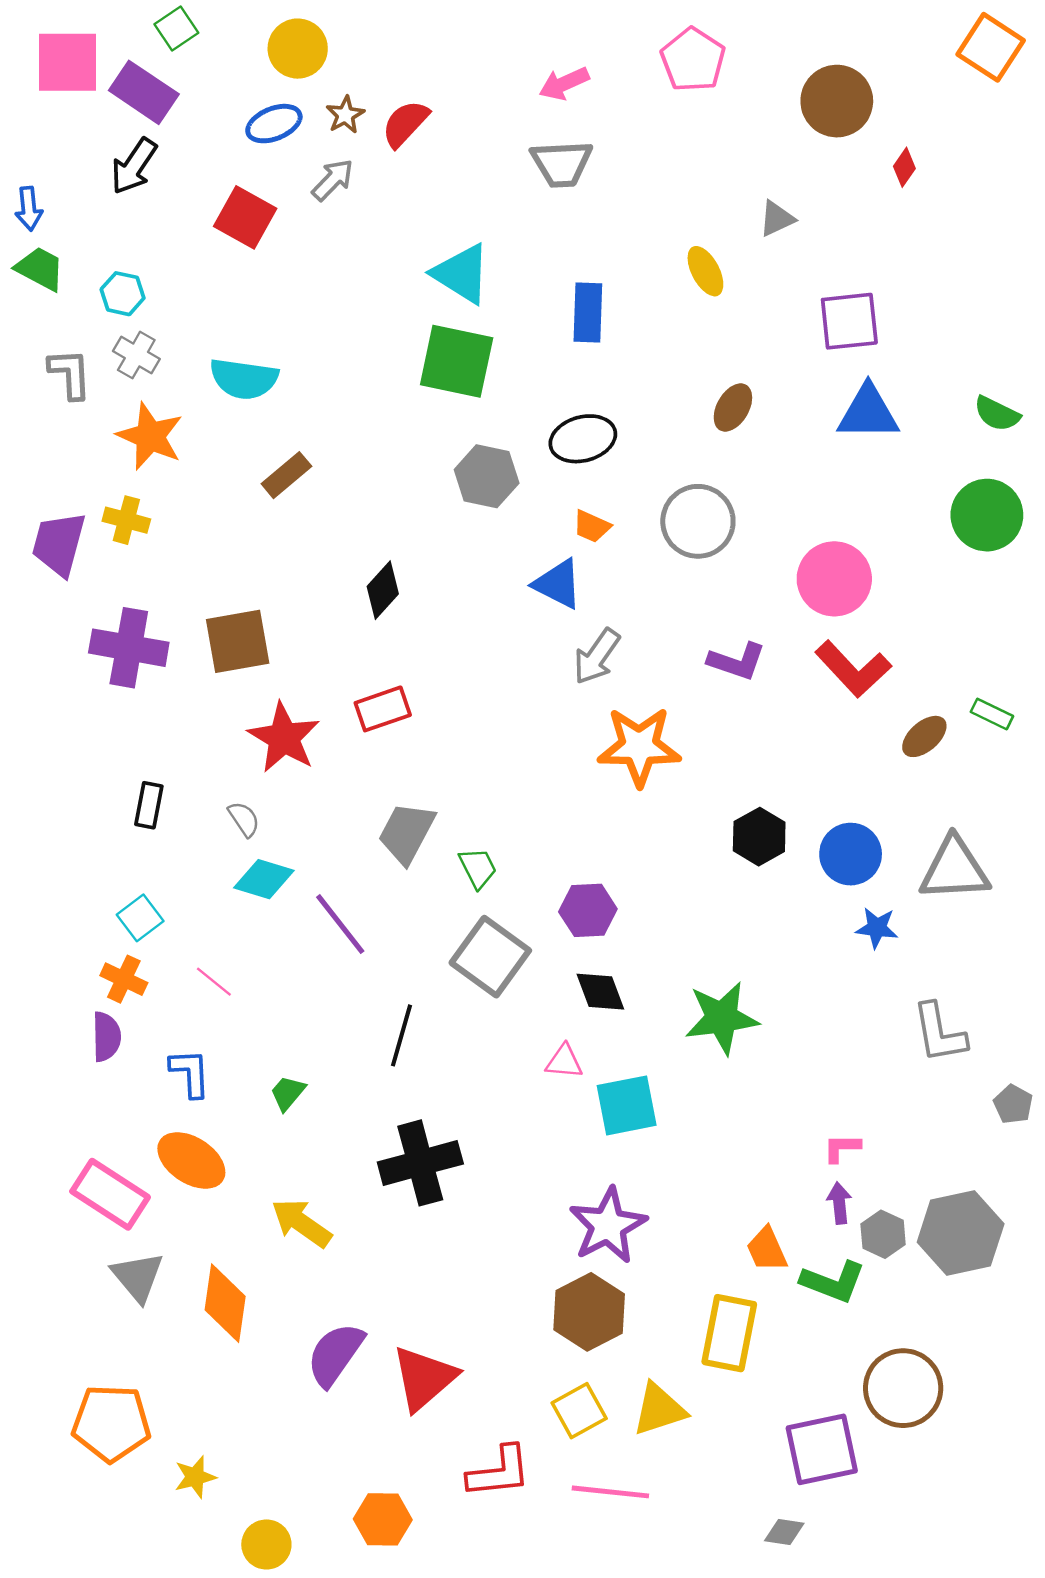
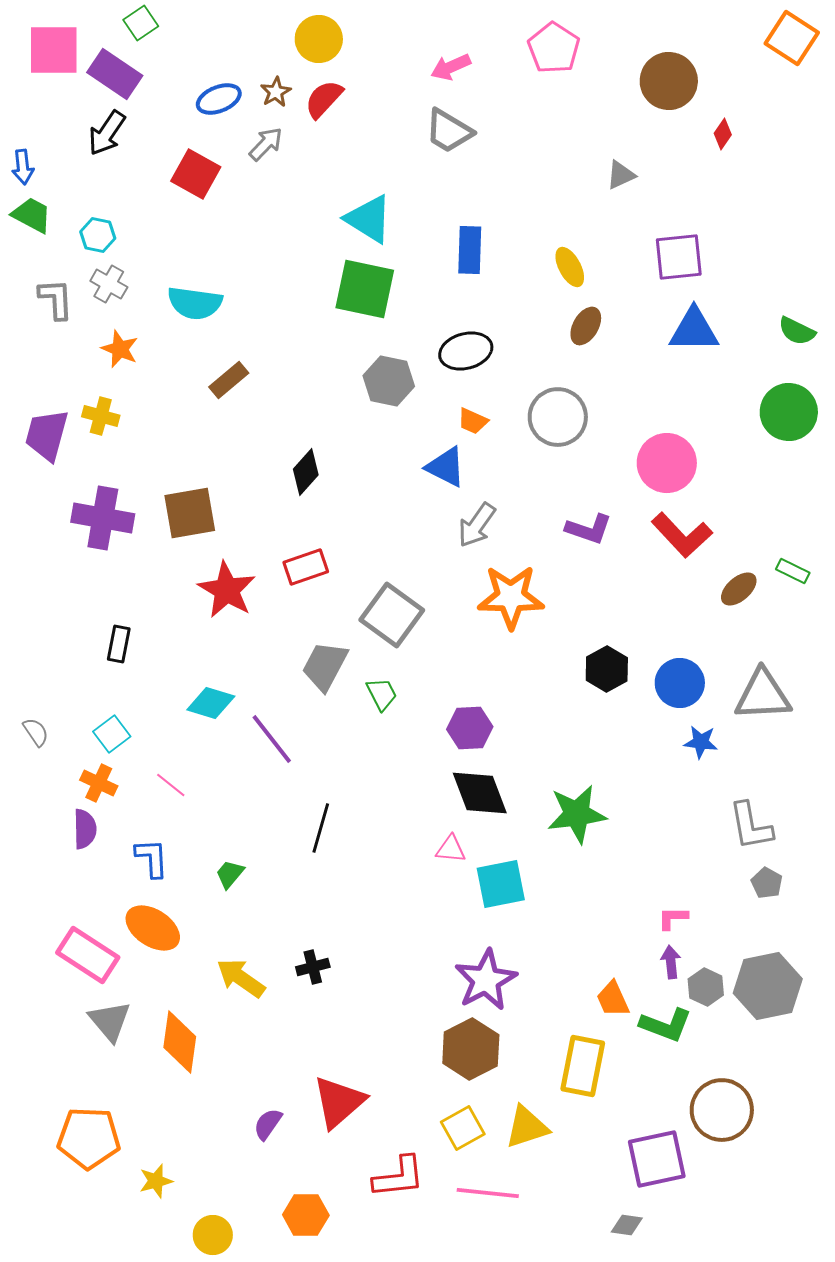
yellow circle: (298, 49) -> (319, 39), moved
gray trapezoid: (562, 164) -> (449, 131), turned 34
yellow ellipse: (705, 271) -> (570, 267), moved
orange star: (150, 436) -> (120, 349), size x0.7
gray semicircle: (244, 819) -> (36, 732), moved
gray square: (490, 957) -> (392, 615), moved
black diamond: (600, 992) -> (480, 793), size x1.4
gray pentagon: (1013, 1104) -> (767, 883), moved
black cross: (420, 1163) -> (313, 967), moved, size x0.5
purple semicircle: (335, 1354) -> (268, 1124), moved, size x0.6

